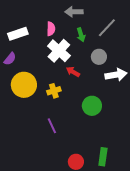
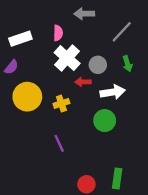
green arrow: (81, 35) -> (127, 64), moved
gray circle: (99, 57) -> (98, 65), moved
red arrow: (73, 72) -> (83, 82), turned -32
white arrow: (116, 75) -> (113, 92), moved

